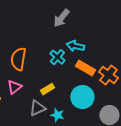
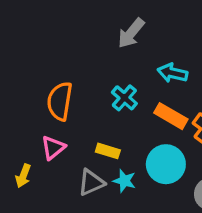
cyan arrow: (75, 46) -> (173, 73), moved
yellow rectangle: (47, 89) -> (108, 151), turned 48
cyan star: (57, 115) -> (124, 181), moved

